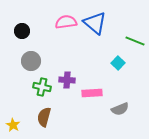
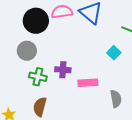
black circle: (22, 31) -> (36, 21), moved, size x1.6
gray semicircle: (120, 109) -> (116, 99), turned -78

